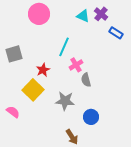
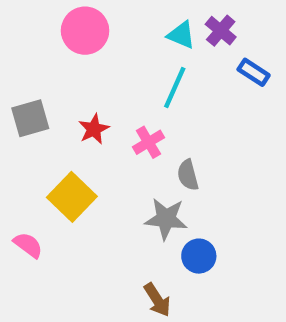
cyan line: (64, 47) -> (175, 88), moved
pink cross: (76, 65) -> (148, 142), moved
red star: (43, 70) -> (94, 129), moved
gray star: (65, 101) -> (166, 219), moved

